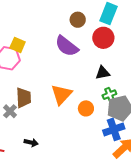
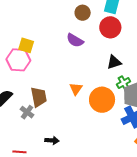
purple semicircle: (67, 46) -> (75, 40), size x0.7
orange triangle: (61, 94) -> (76, 89), size x0.6
orange circle: (86, 108) -> (102, 100), size x1.6

